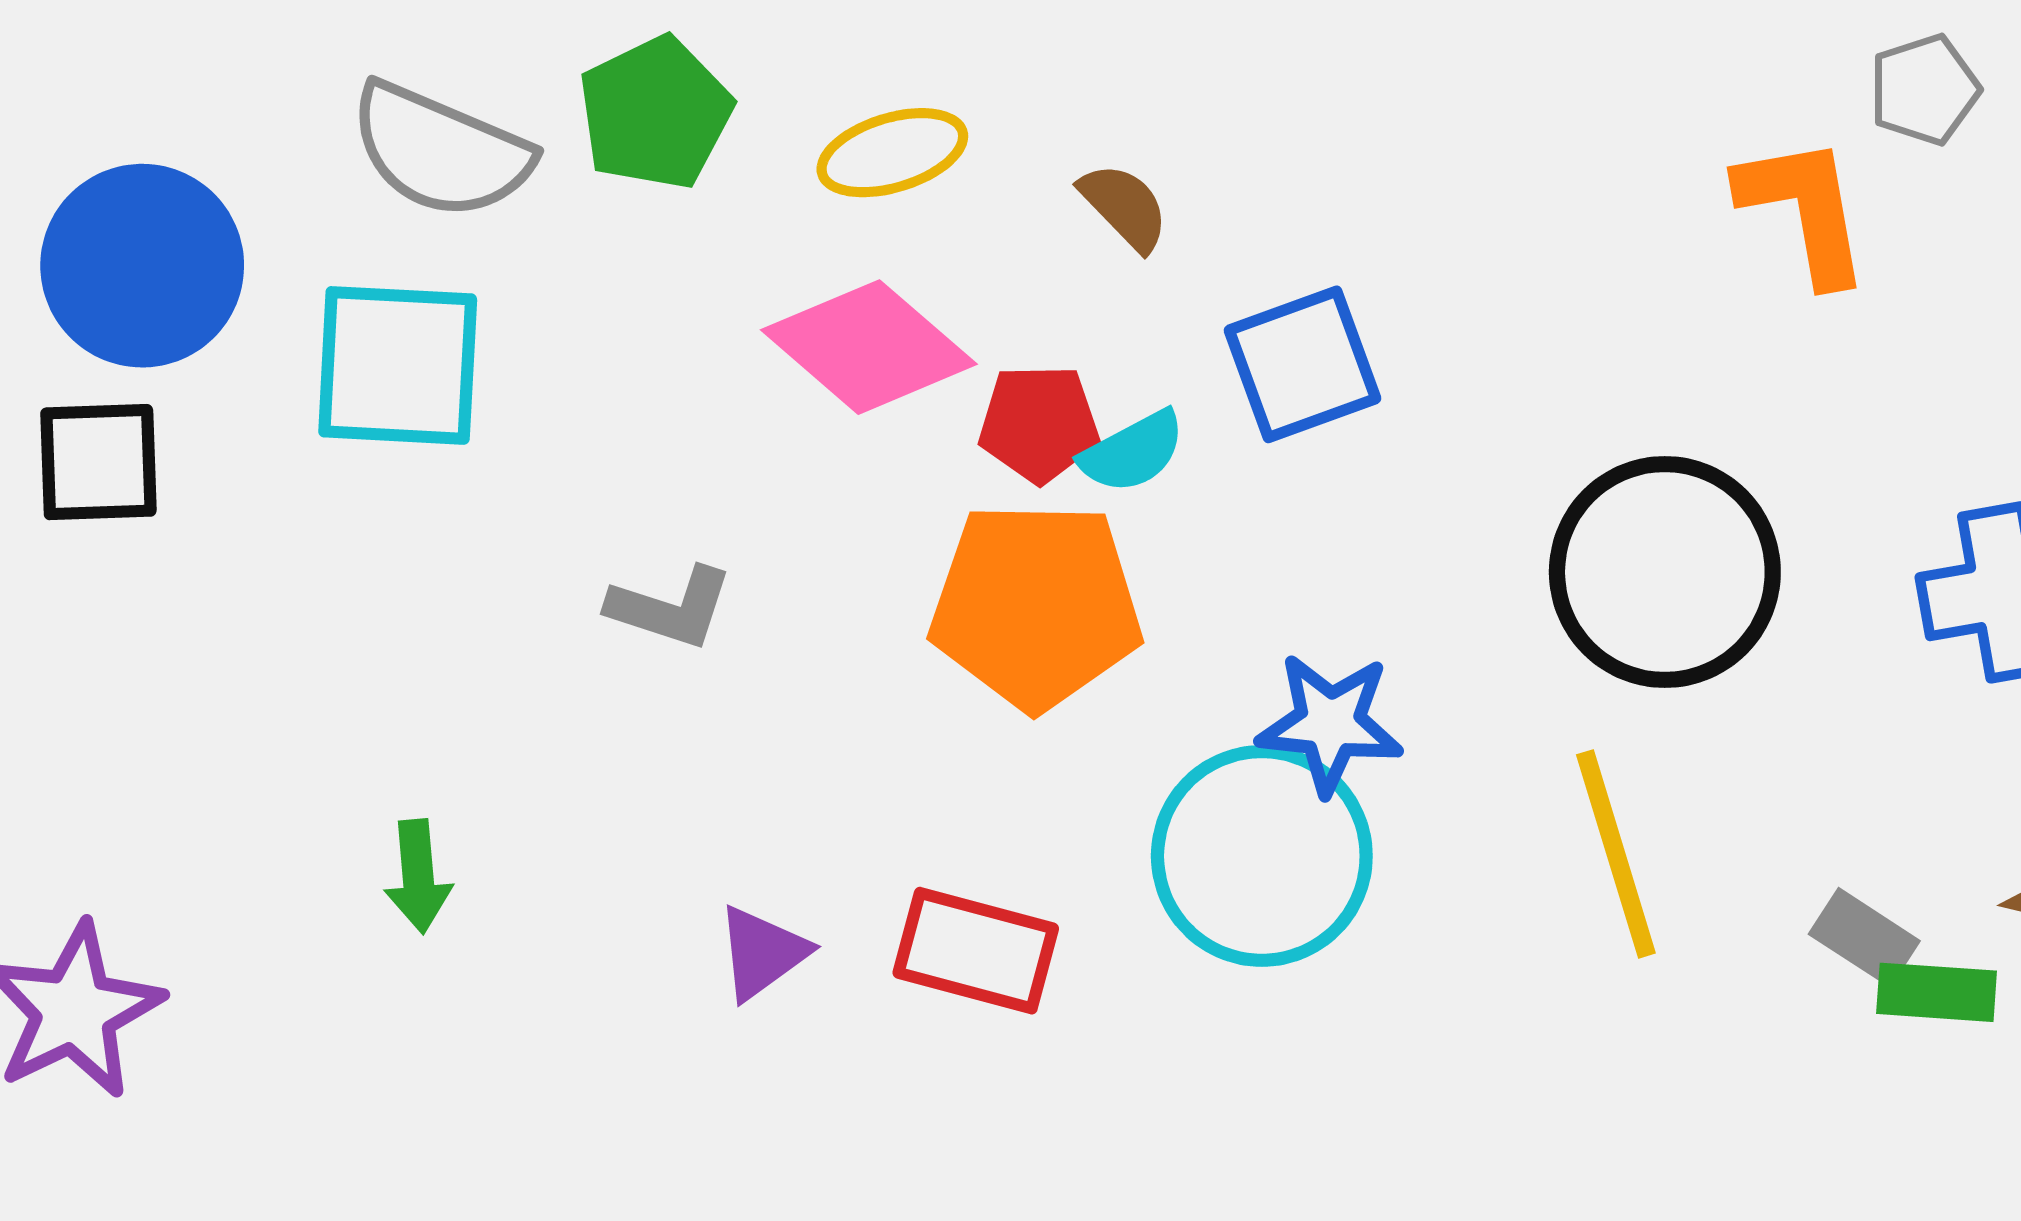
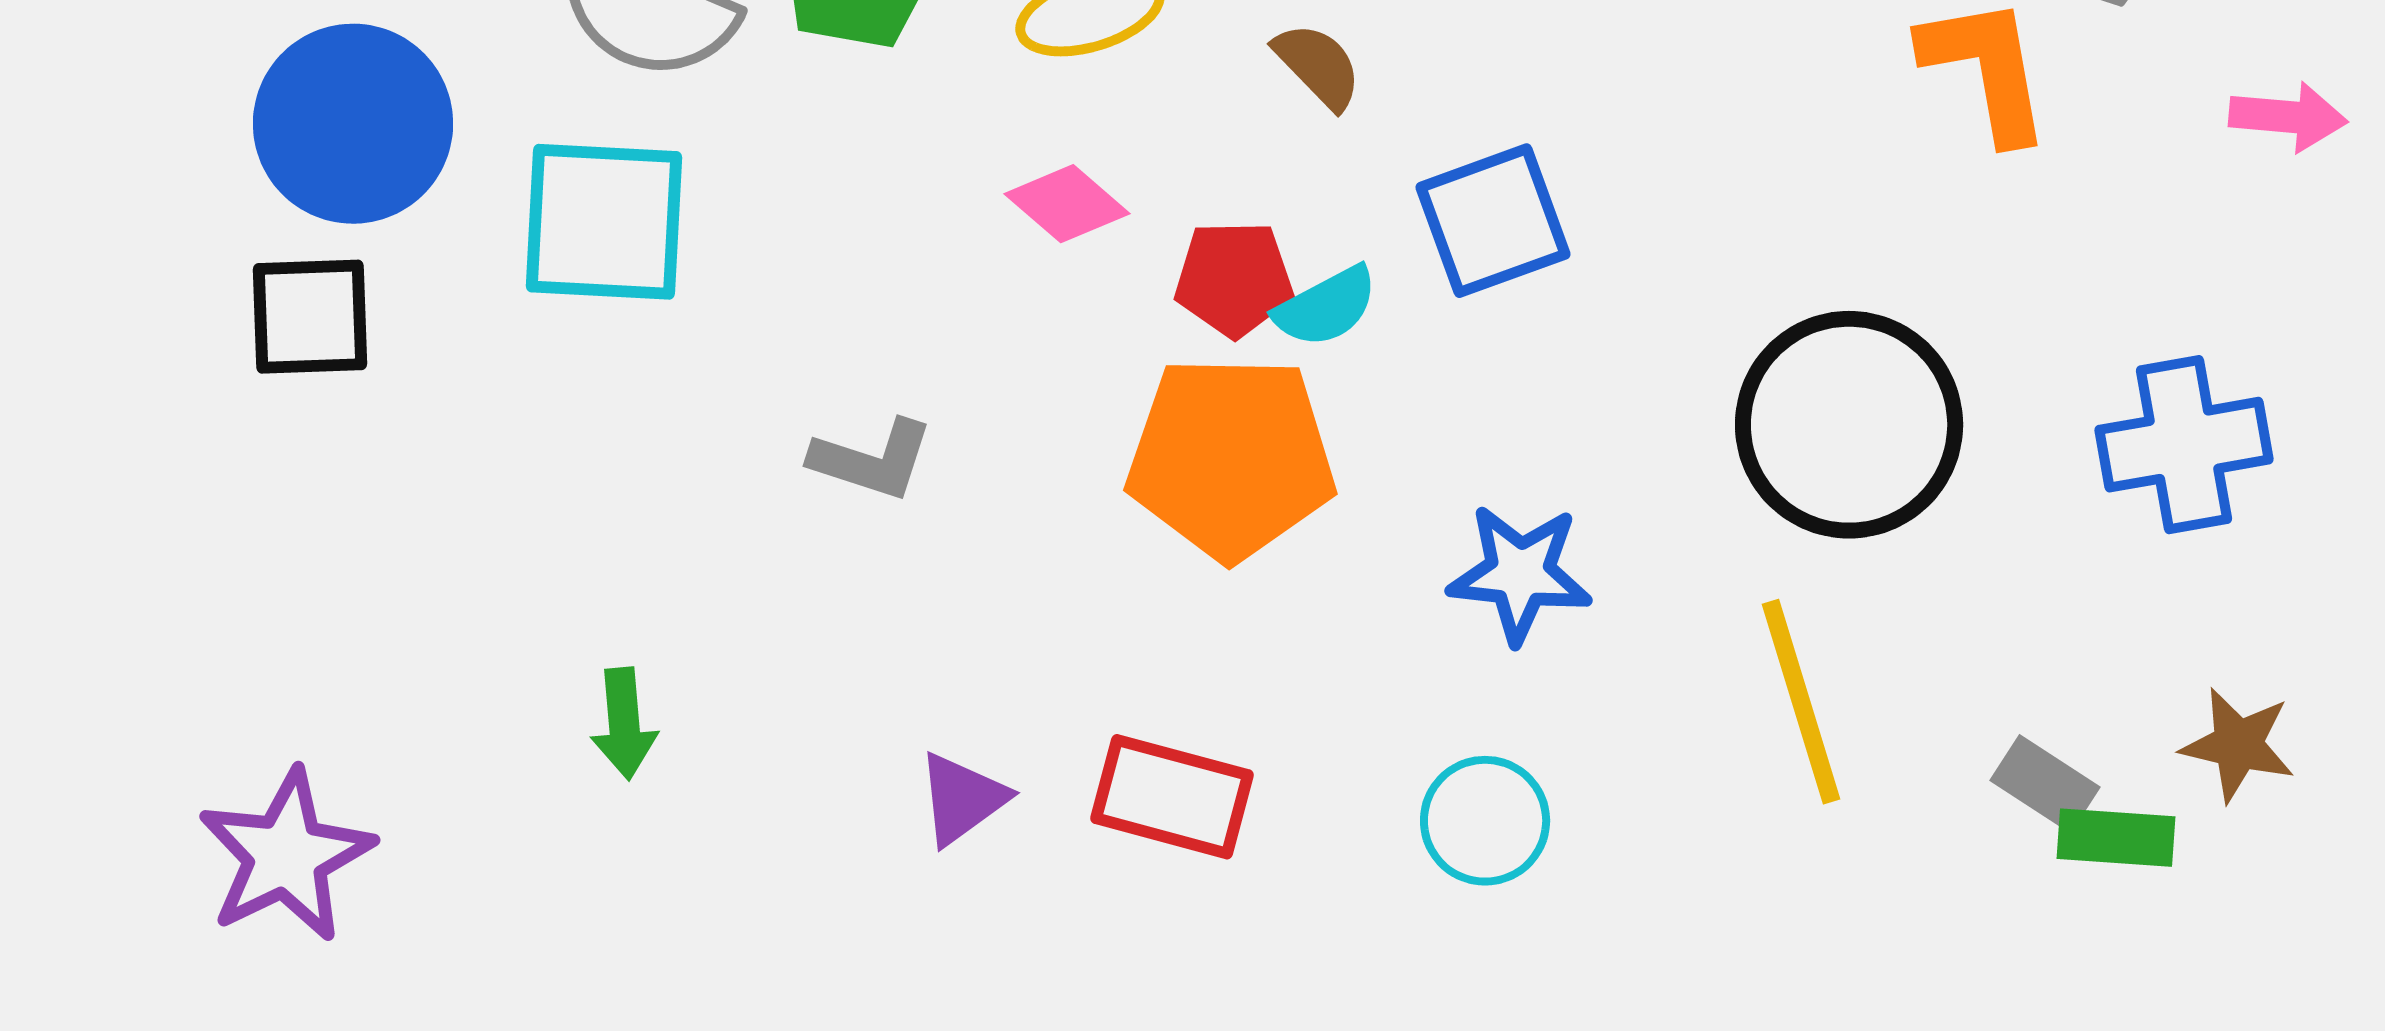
pink diamond: (869, 347) -> (1067, 204), size x0.6
cyan circle: (1262, 856) -> (1485, 821), moved, size x0.6

